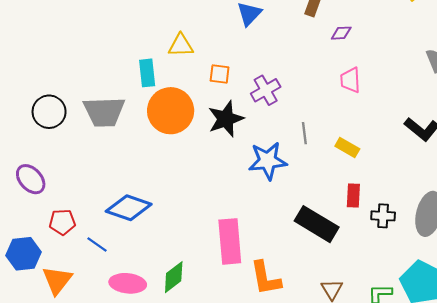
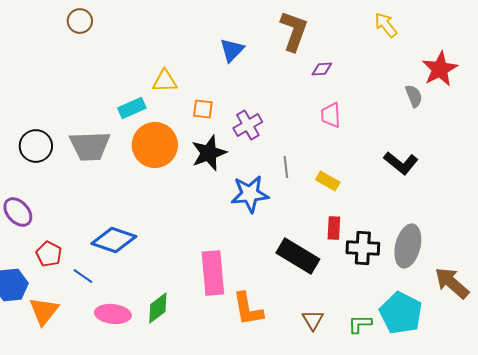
cyan rectangle: (147, 73) -> (132, 108), turned 72
black cross: (383, 216) -> (363, 248), size x1.4
red pentagon: (62, 222) -> (49, 254), turned 30

